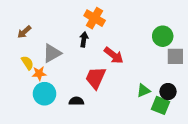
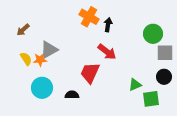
black arrow: (84, 39) -> (108, 25), moved
orange star: (39, 73) -> (40, 60), moved
black circle: (168, 92) -> (164, 77), moved
green square: (161, 105) -> (151, 99), turned -30

